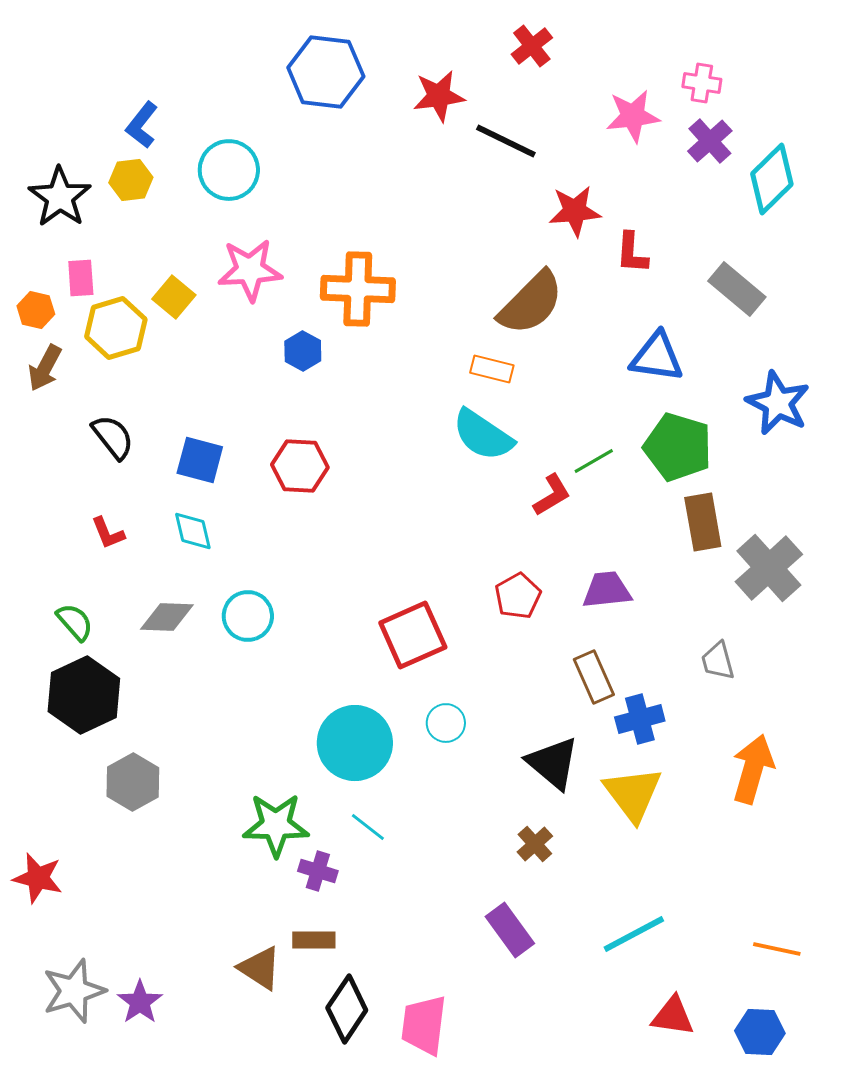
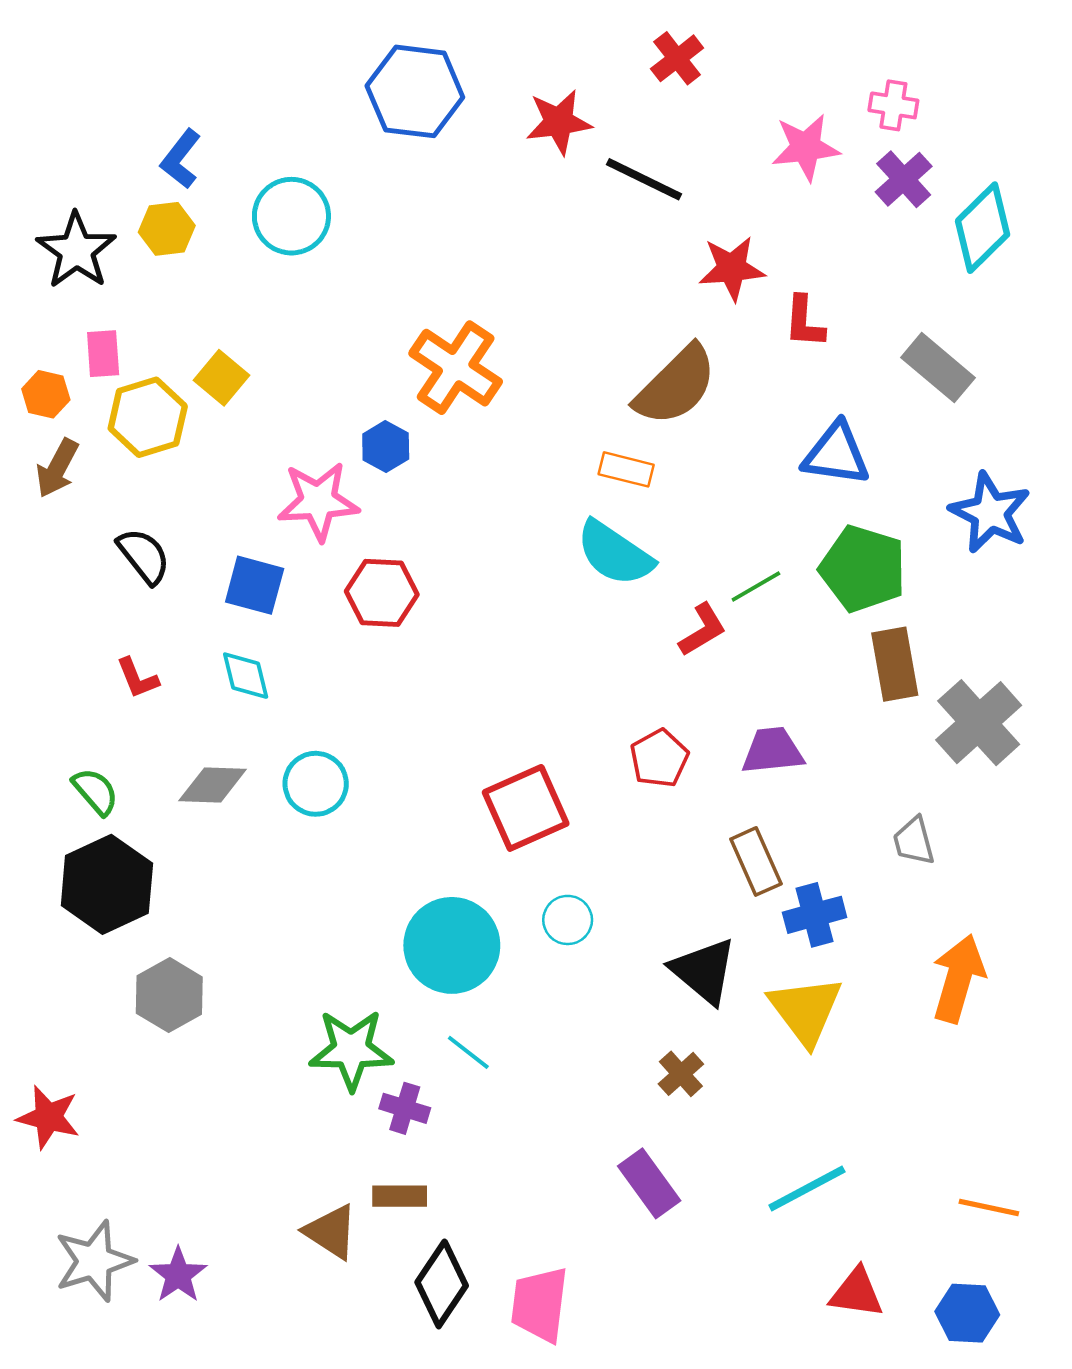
pink star: (250, 270) -> (318, 501), moved
orange cross: (358, 289) -> (456, 368), turned 32

